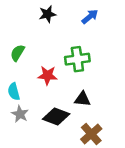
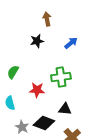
gray star: (20, 114) -> (22, 127), moved

